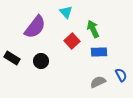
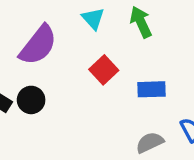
green arrow: (93, 29) -> (141, 22), moved
black circle: (41, 61) -> (31, 100), moved

